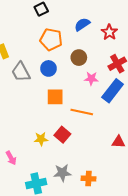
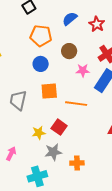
gray trapezoid: (21, 72) -> (18, 100), moved, turned 45
pink arrow: (11, 158) -> (11, 154), turned -120
gray star: (62, 173) -> (53, 152), moved
orange cross: (88, 179) -> (77, 163), moved

